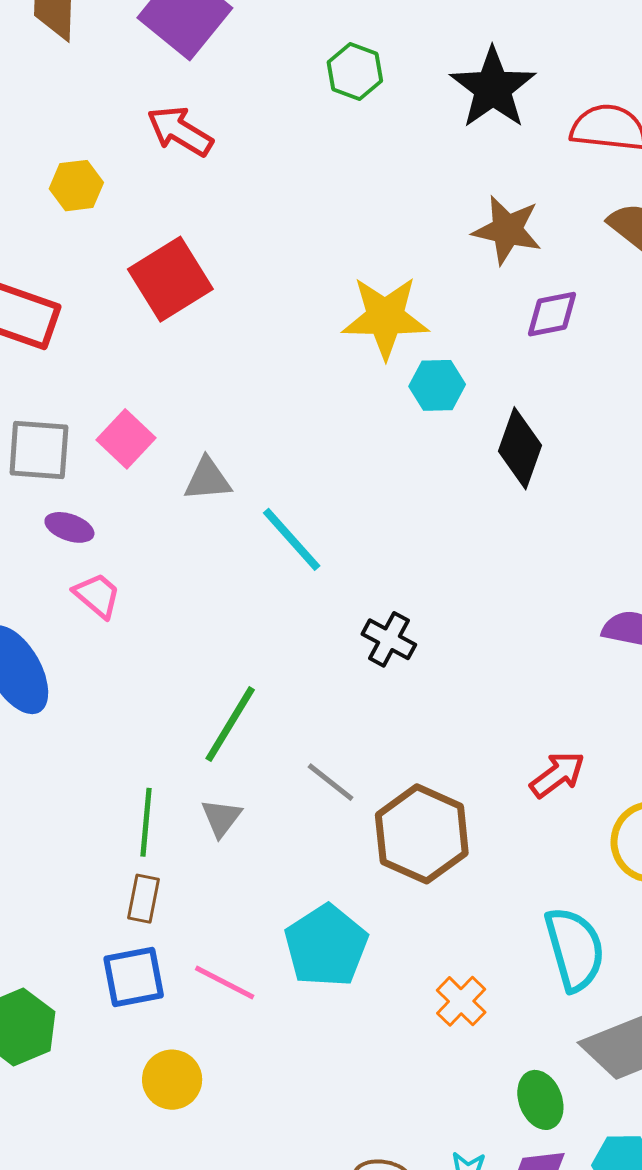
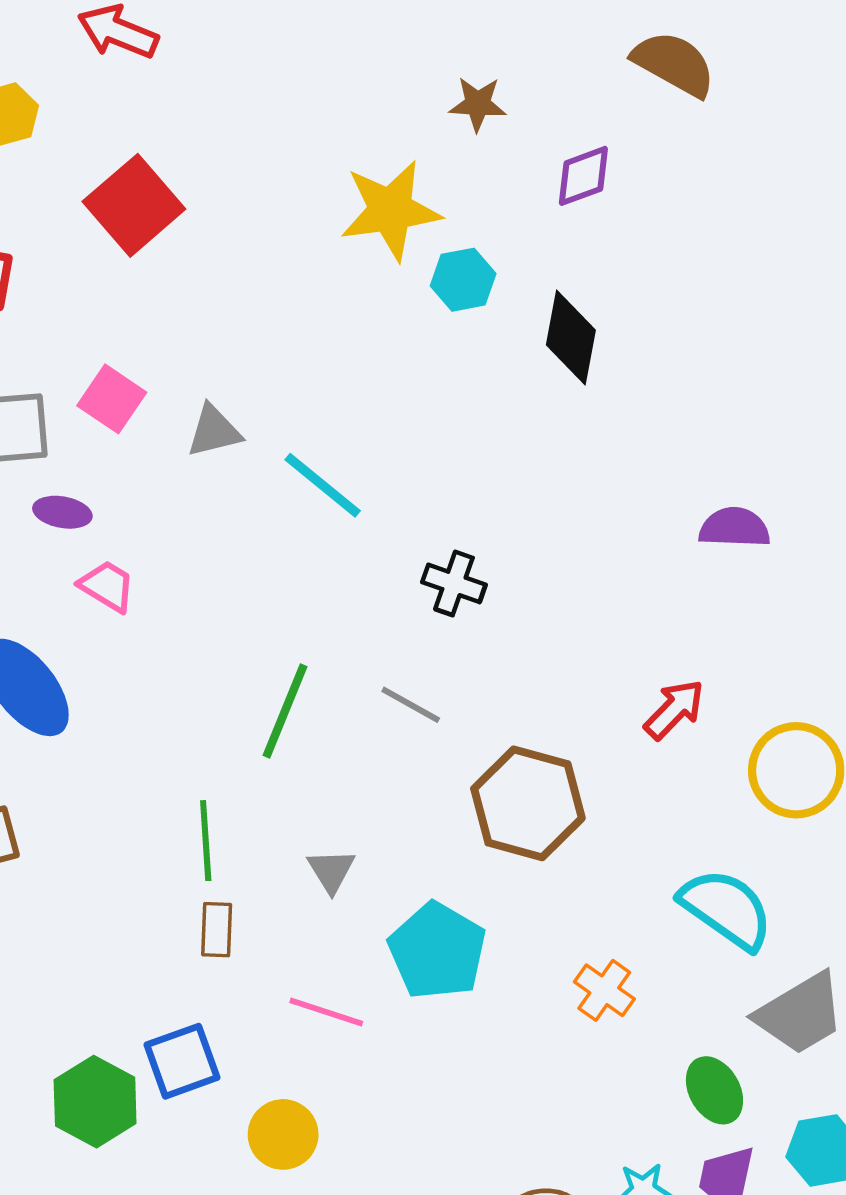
brown star: (507, 230) -> (478, 104), moved, size x0.7
gray line: (331, 782) -> (411, 705), moved
gray triangle: (221, 818) -> (331, 871), moved
cyan semicircle: (575, 949) -> (726, 909), turned -30
blue square: (134, 977) -> (182, 1061), moved

